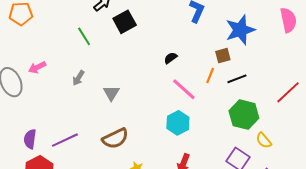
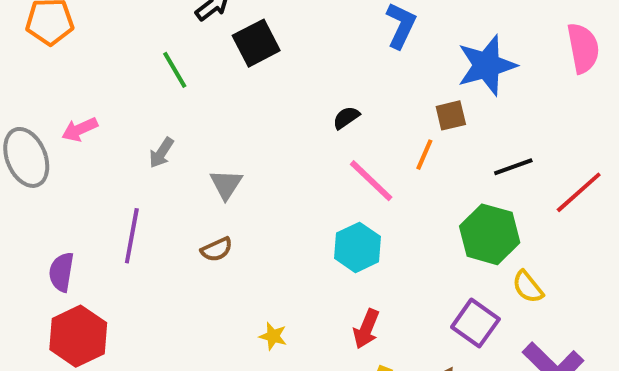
black line: (237, 79) -> (513, 167), moved
brown semicircle: (115, 138) -> (217, 249), moved, size x0.6
purple line: (65, 140) -> (132, 236), moved, turned -56

